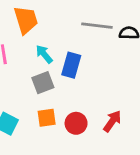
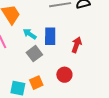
orange square: (47, 118) -> (36, 83), moved
red arrow: (112, 121) -> (77, 45), moved

